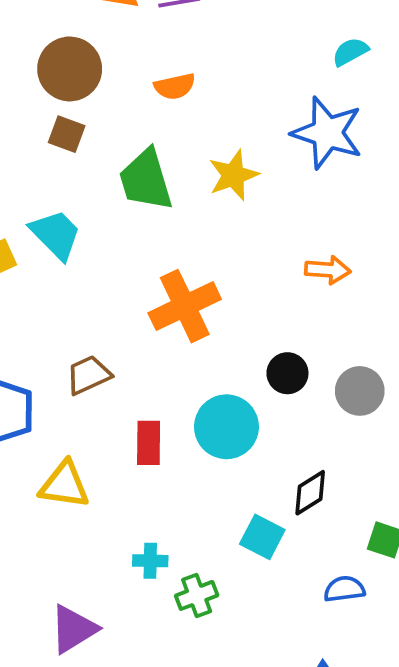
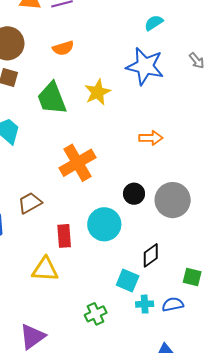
gray circle: (360, 391) -> (173, 200), size x1.4
yellow triangle: (64, 485) -> (45, 269), moved
cyan cross: (150, 561) -> (145, 304), moved

